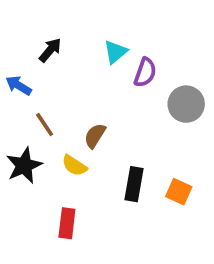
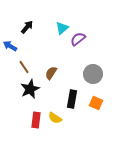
purple semicircle: (145, 72) -> (78, 39), turned -147
gray circle: (186, 104) -> (93, 74), moved
black star: (24, 166) -> (30, 89), moved
yellow semicircle: (74, 166) -> (55, 118), moved

